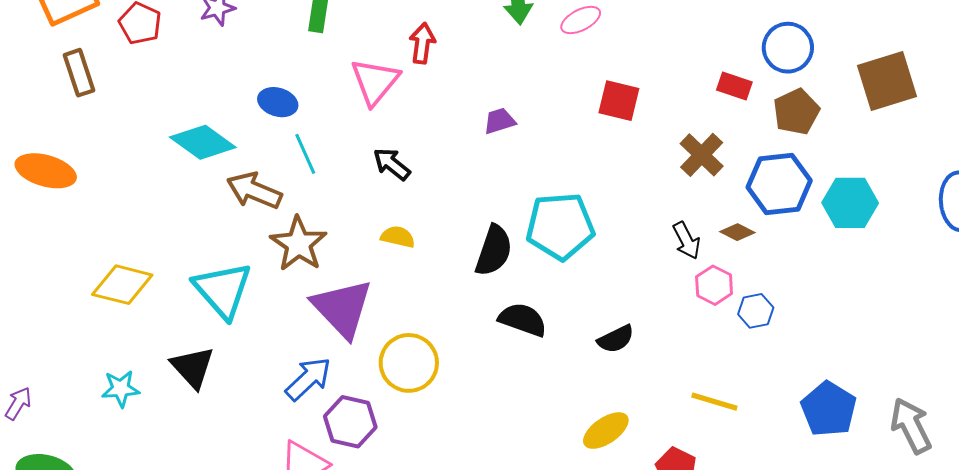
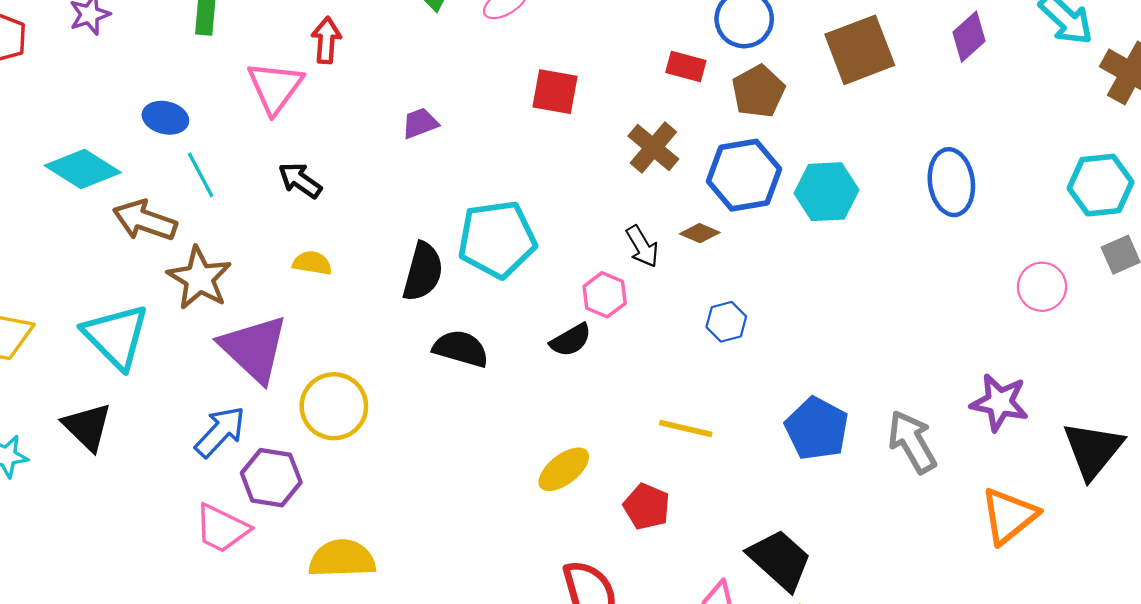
pink hexagon: (714, 285) -> (605, 295), moved
black semicircle: (616, 339) -> (571, 340), moved

